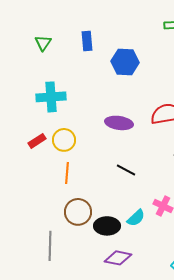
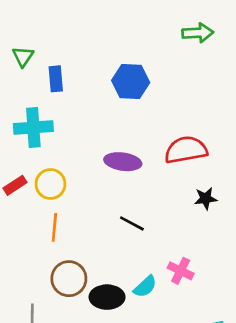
blue rectangle: (87, 41) -> (56, 79), moved

